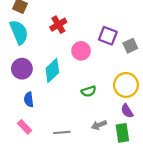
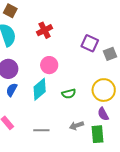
pink circle: (81, 51) -> (49, 65), moved
cyan diamond: (52, 71) -> (40, 89), moved
blue semicircle: (29, 99) -> (12, 90), moved, turned 32

